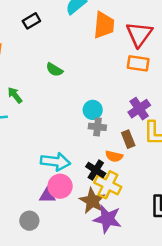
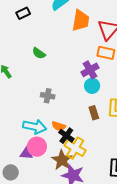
purple cross: (139, 109) -> (90, 70), moved
cyan circle: (93, 110) -> (92, 86), moved
gray cross: (97, 127) -> (48, 96), moved
orange semicircle: (114, 156) -> (59, 126), moved

